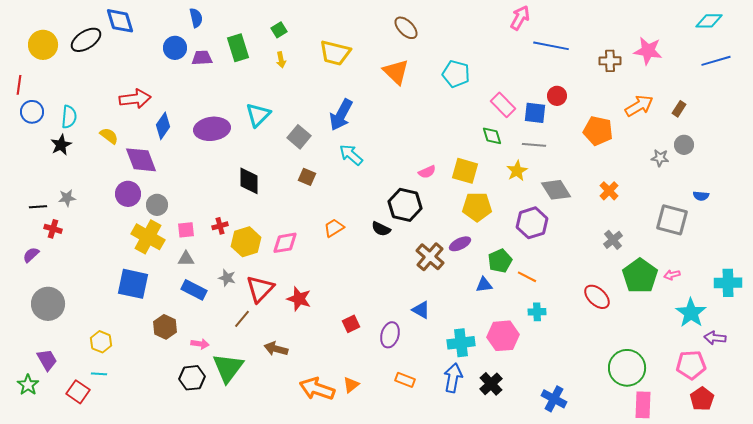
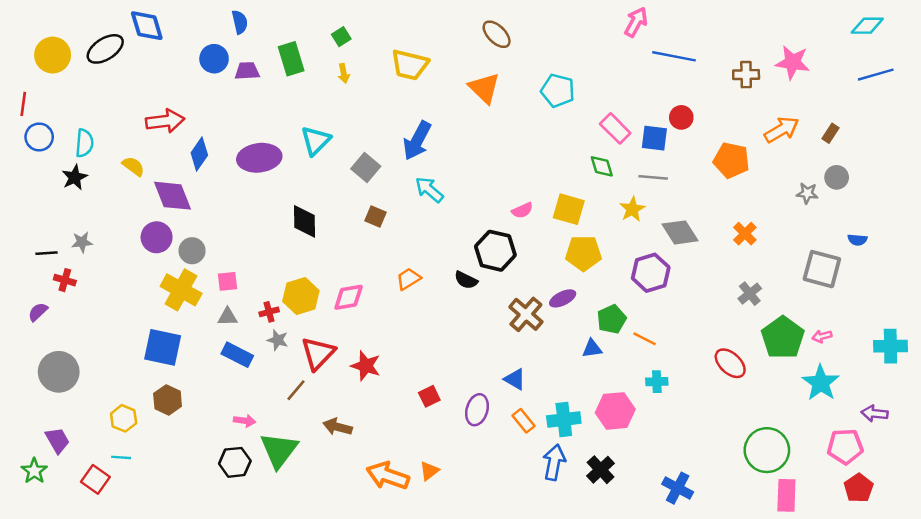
red cross: (220, 226) -> (269, 312), moved
cyan star: (691, 313) -> (821, 383), moved
brown hexagon: (165, 327) -> (168, 400), moved
orange rectangle: (405, 380) -> (523, 421), moved, turned 30

